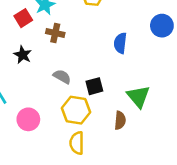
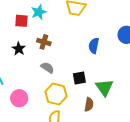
red square: (23, 18) -> (21, 21), turned 32
brown cross: (55, 33) -> (44, 42), moved
black square: (94, 86) -> (79, 78), moved

